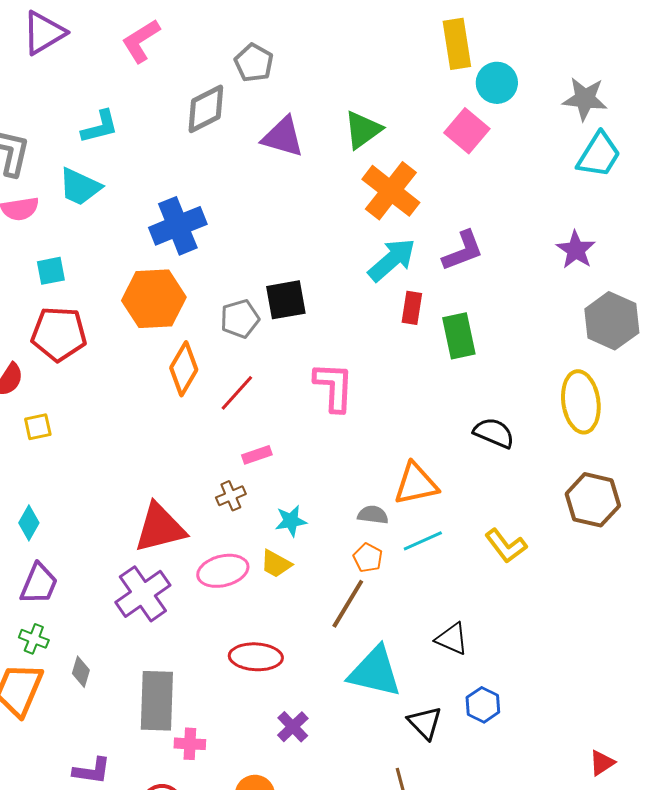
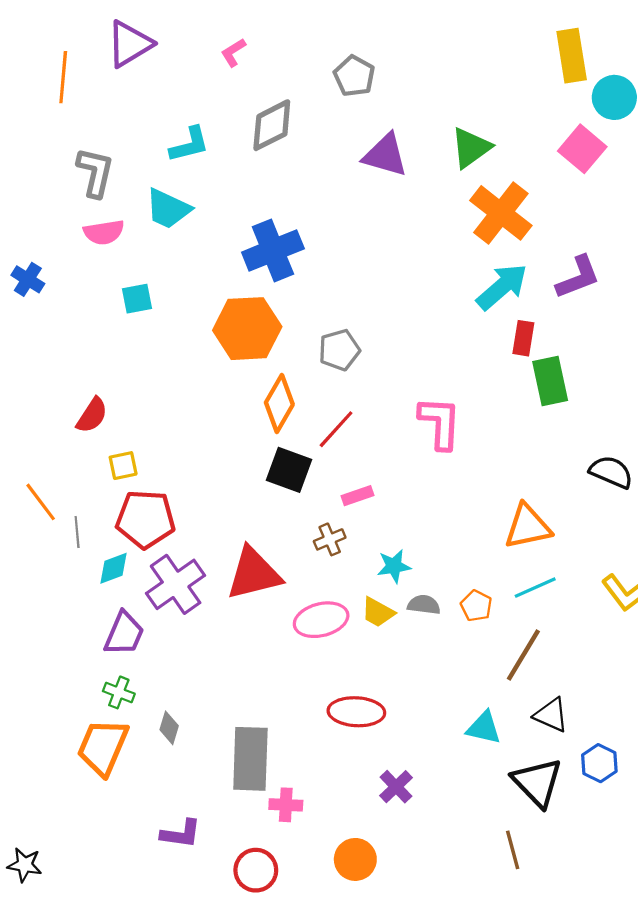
pink L-shape: (141, 41) -> (233, 52), size x0.6
gray diamond: (206, 109) -> (272, 125), moved
black square: (286, 300) -> (289, 470), moved, turned 30
red pentagon: (59, 334) -> (146, 519), moved
green rectangle: (459, 336) -> (550, 381), moved
gray semicircle: (373, 515) -> (424, 605), moved
cyan diamond: (29, 523) -> (113, 568), turned 40
purple cross: (143, 594) -> (176, 584), moved
brown line: (348, 604) -> (523, 655), moved
black triangle: (452, 639) -> (551, 715), moved
cyan triangle: (375, 672) -> (484, 728), size x0.6
black triangle: (425, 723) -> (537, 782), size x1.4

